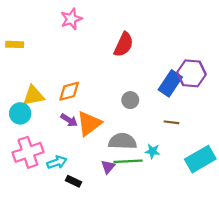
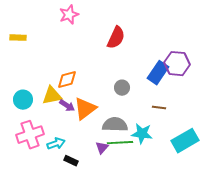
yellow triangle: (34, 96) -> (52, 96), moved
cyan star: (152, 151) -> (142, 134), size x1.5

